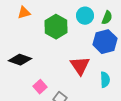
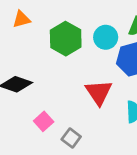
cyan circle: (85, 16) -> (106, 37), moved

